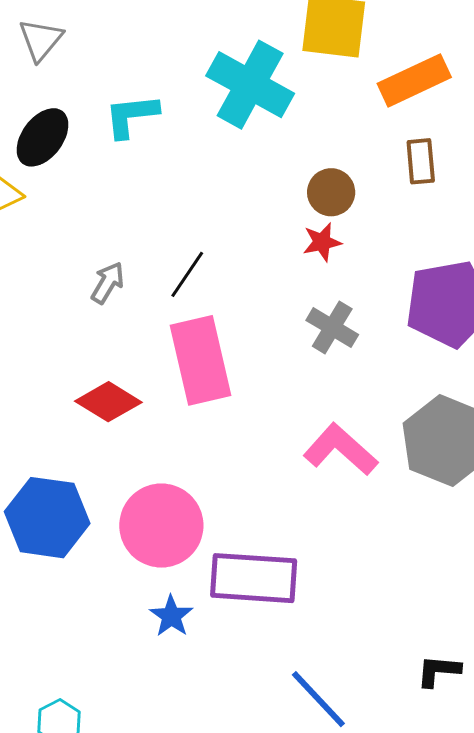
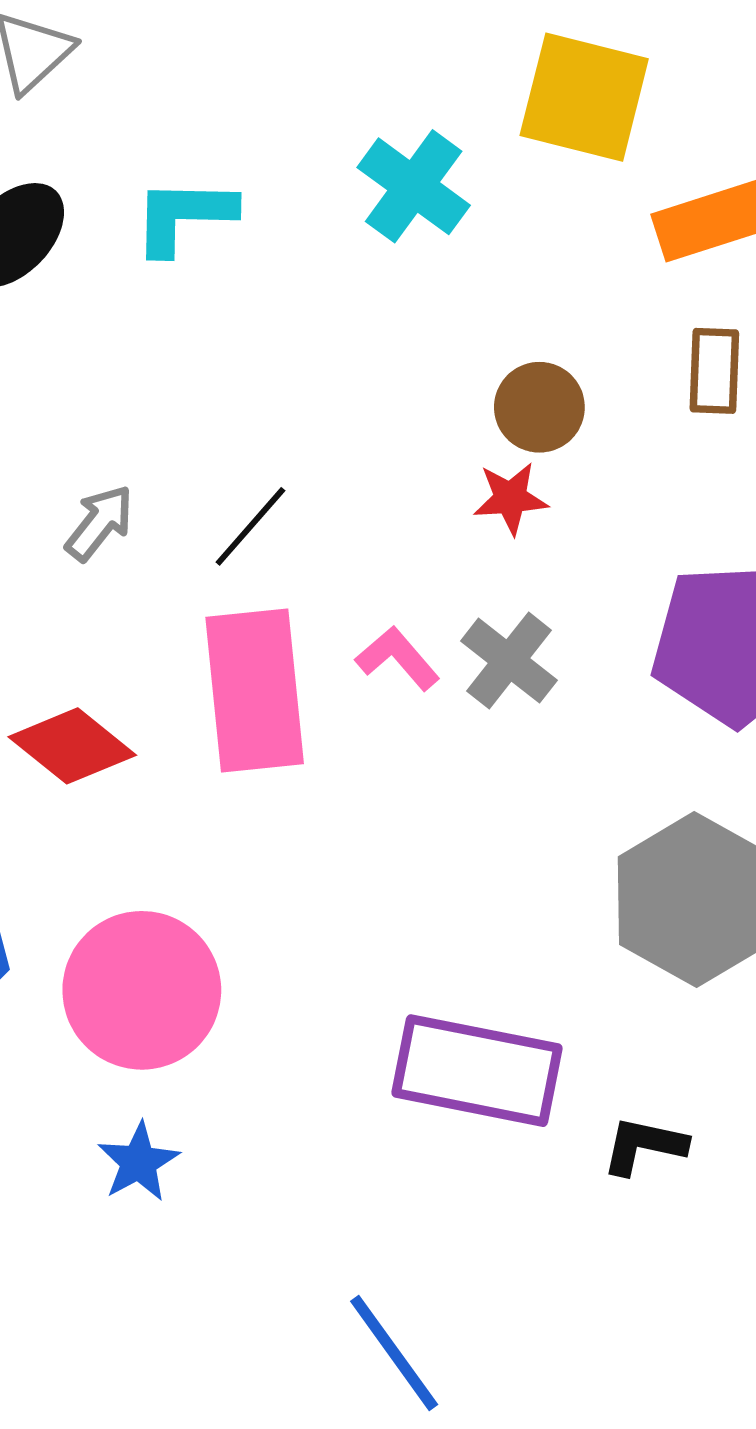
cyan cross: (250, 85) -> (414, 186), size x0.7
pink L-shape: (340, 450) -> (398, 658), moved, size x0.6
purple rectangle: (254, 578) -> (477, 1071), moved
black L-shape: (439, 671) -> (644, 1146), moved

